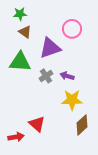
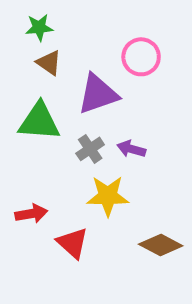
yellow star: (72, 100) -> (108, 196), moved
brown diamond: (82, 125) -> (161, 245), turned 70
red arrow: (16, 137) -> (31, 214), moved

